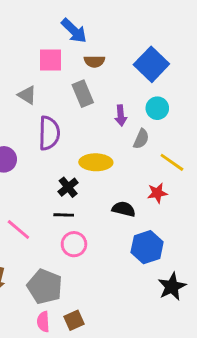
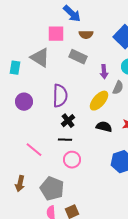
gray rectangle: (83, 94) -> (78, 57), turned -42
gray triangle: (27, 95) -> (40, 58), size x1.5
purple semicircle: (49, 133) -> (60, 96), moved
yellow ellipse: (96, 162) -> (99, 101), moved, turned -50
black semicircle: (124, 209) -> (104, 127), moved

